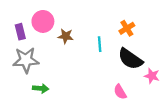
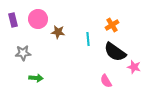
purple rectangle: (20, 32) -> (13, 20), moved
gray star: (26, 60) -> (23, 53), size x0.7

